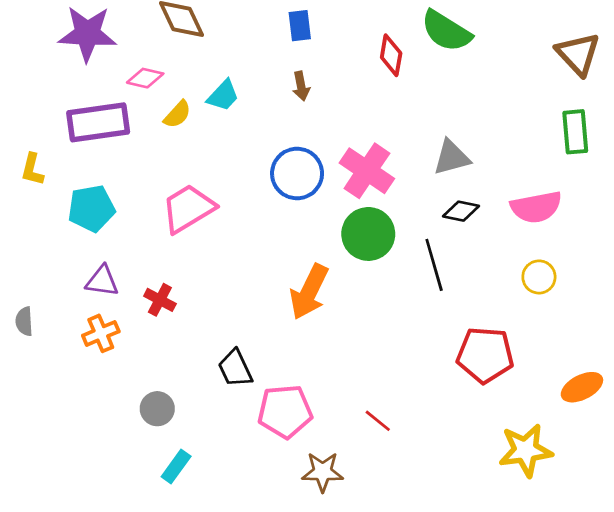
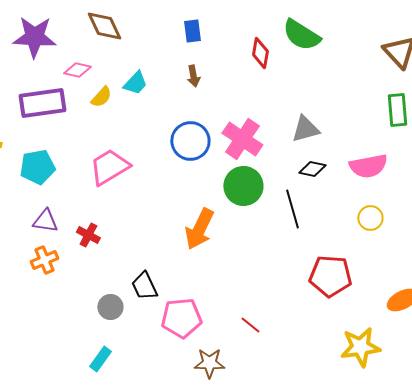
gray circle: (157, 409) -> (110, 307), moved

